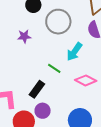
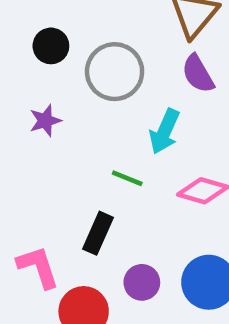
purple circle: (43, 111) -> (142, 282), moved

